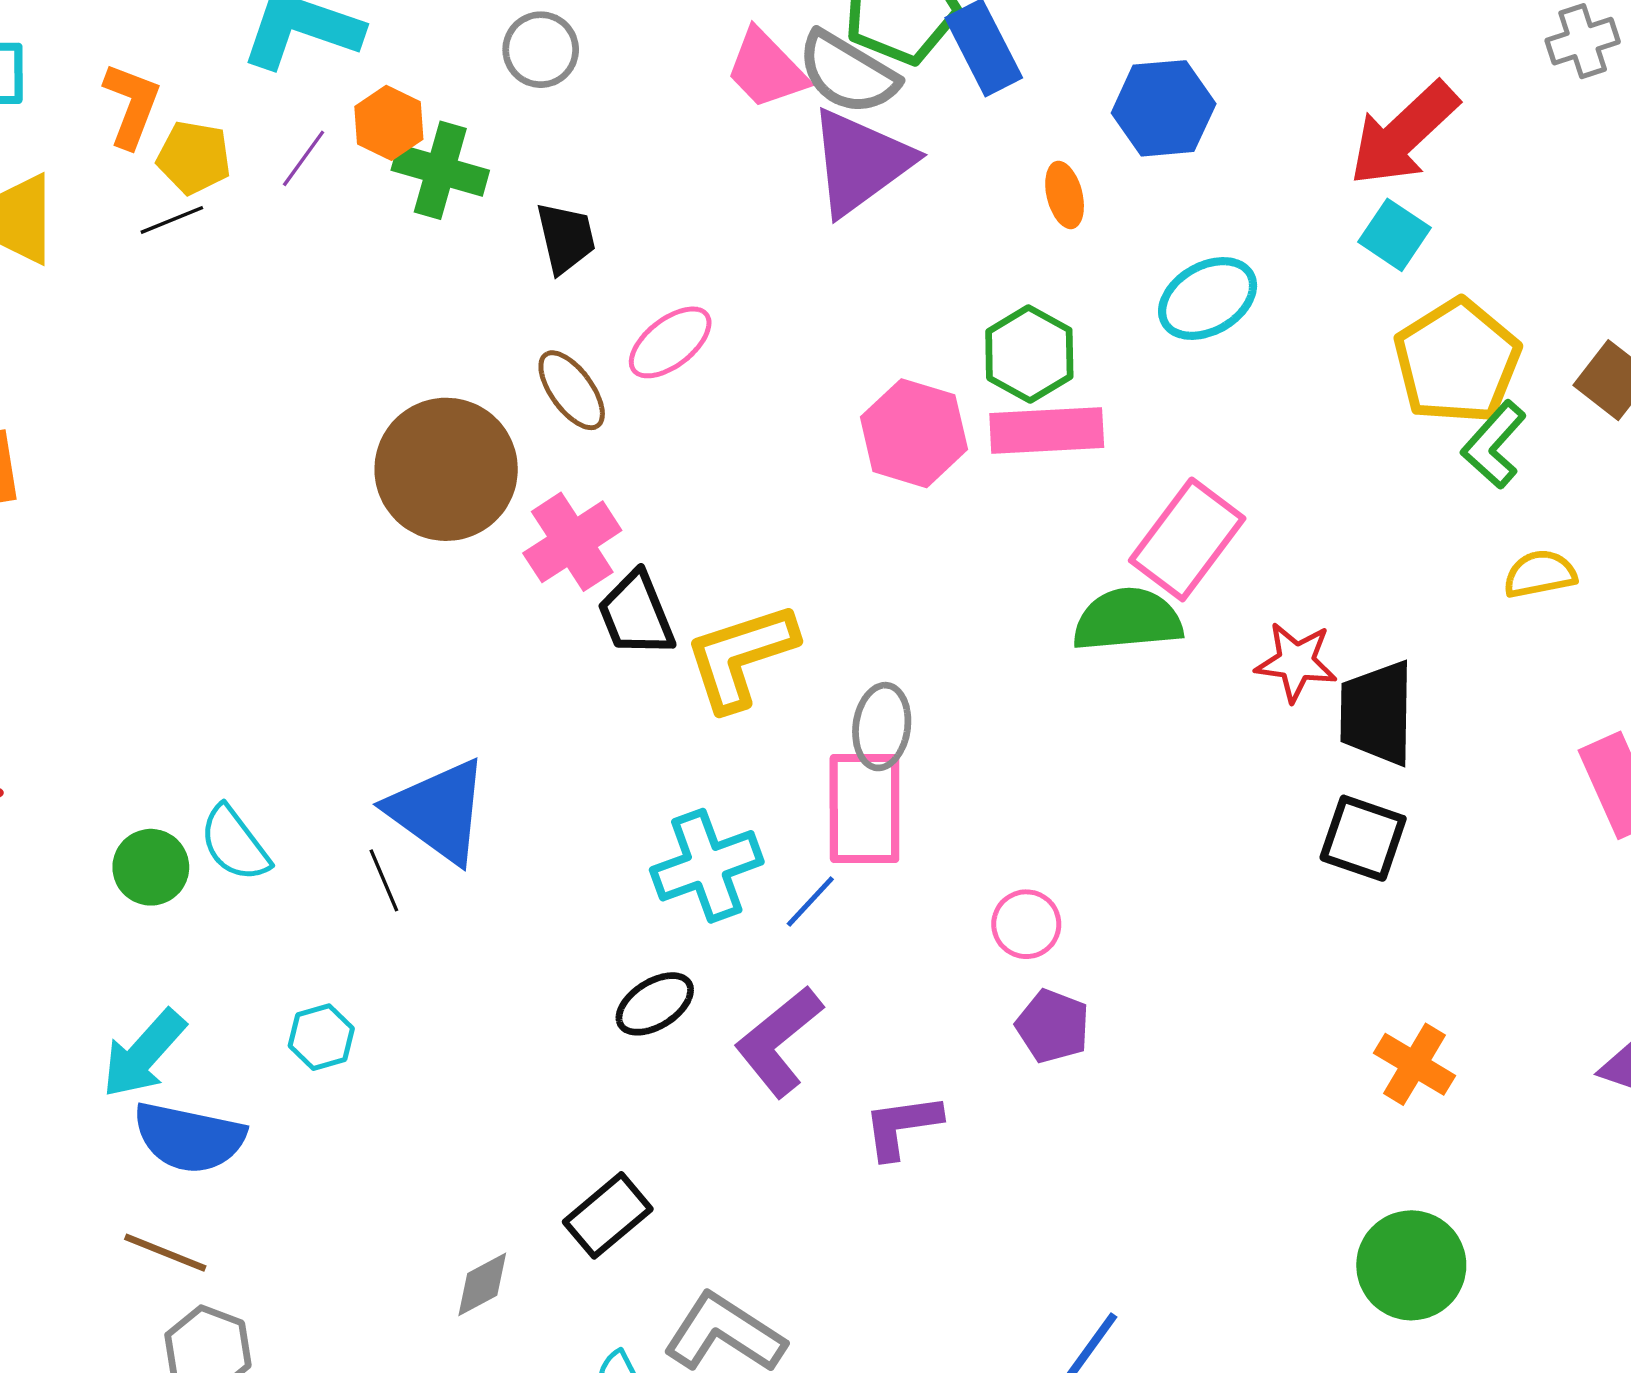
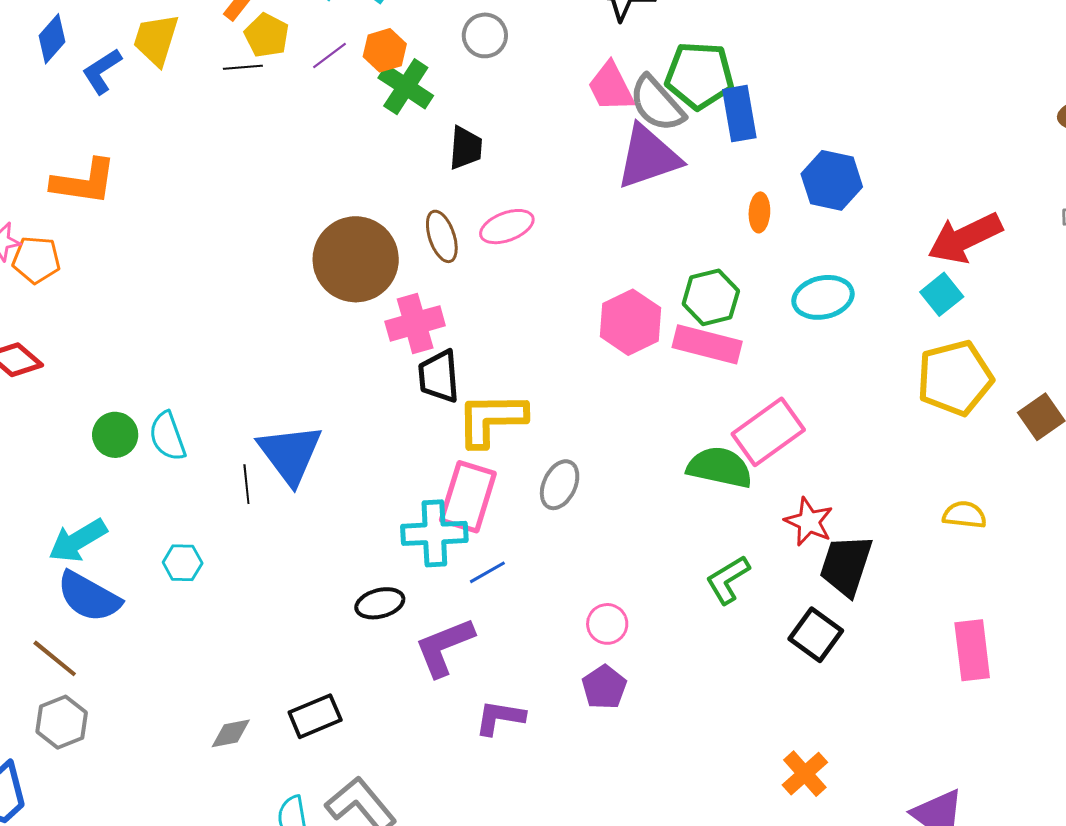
green L-shape: (1494, 445) -> (728, 580), moved
pink rectangle: (864, 809) -> (468, 497), moved

